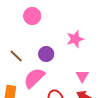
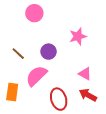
pink triangle: (82, 76) -> (85, 74), turned -32

